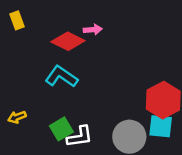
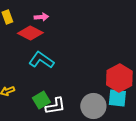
pink arrow: (93, 30) -> (41, 17), moved
red diamond: (68, 41) -> (30, 33), moved

